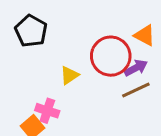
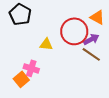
yellow triangle: (69, 75) -> (46, 44), turned 40
brown line: (136, 90) -> (91, 54), turned 60

